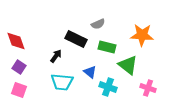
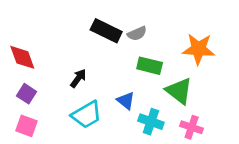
black rectangle: (76, 39) -> (106, 31), moved
cyan trapezoid: (62, 82) -> (87, 115), turned -35
pink cross: (148, 88) -> (192, 127), moved

